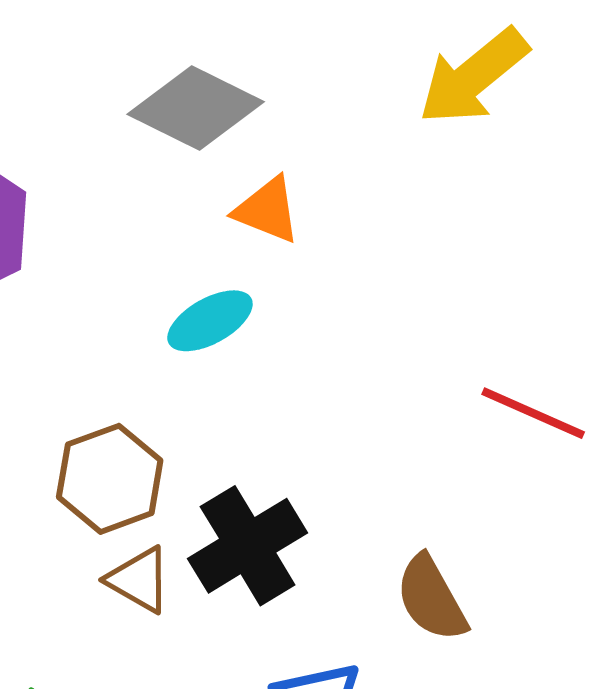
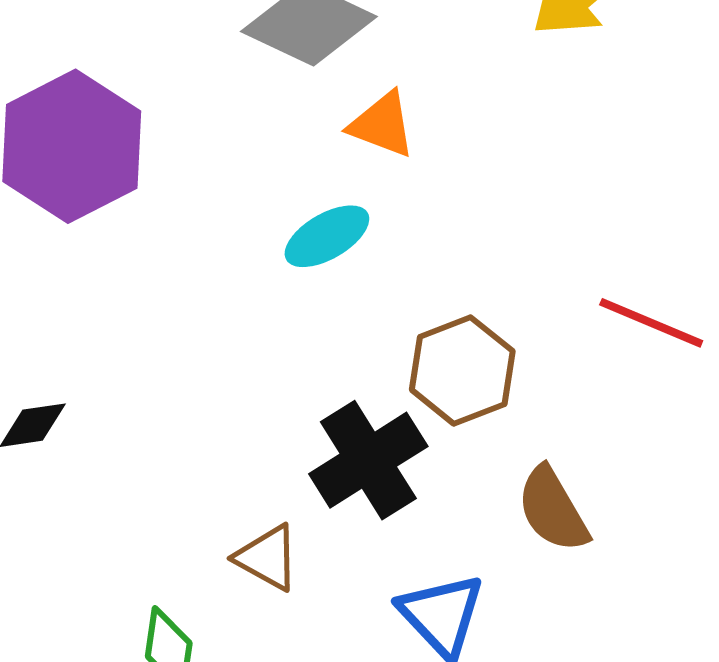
brown hexagon: (110, 479) -> (462, 370), moved
brown triangle: (139, 580) -> (267, 558), moved

